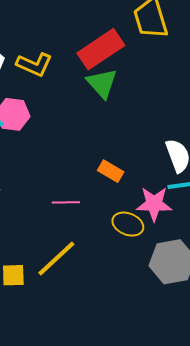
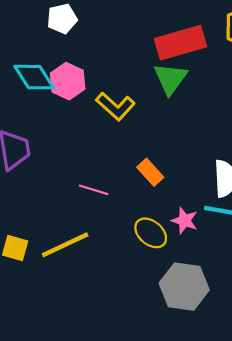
yellow L-shape: (34, 65) -> (115, 106), moved
pink star: (154, 204) -> (185, 221), size x0.7

